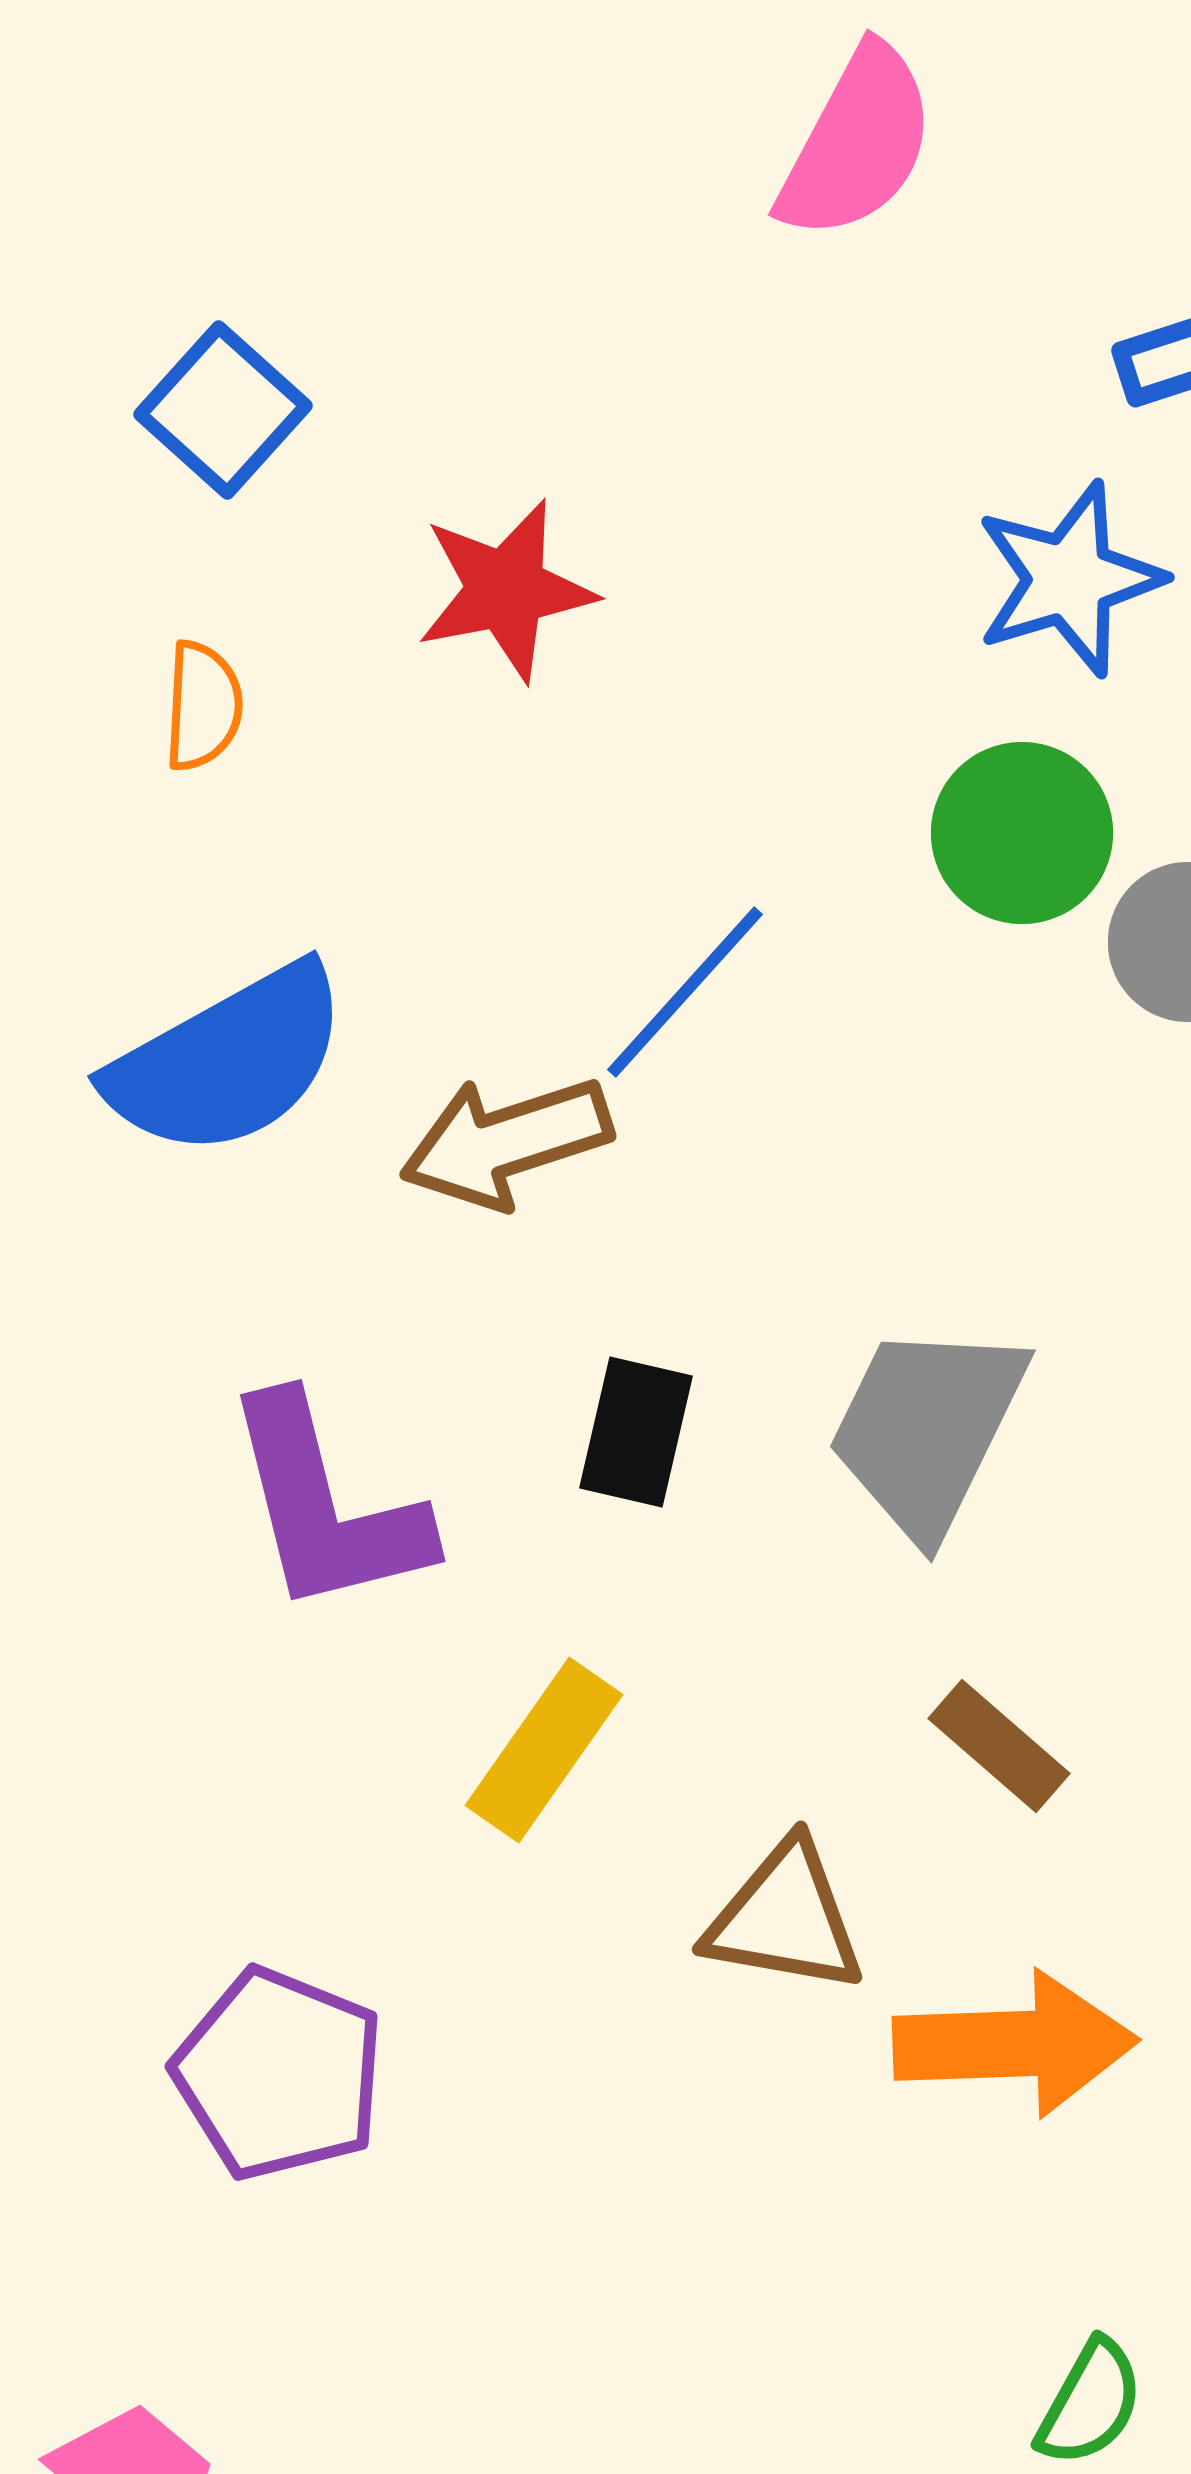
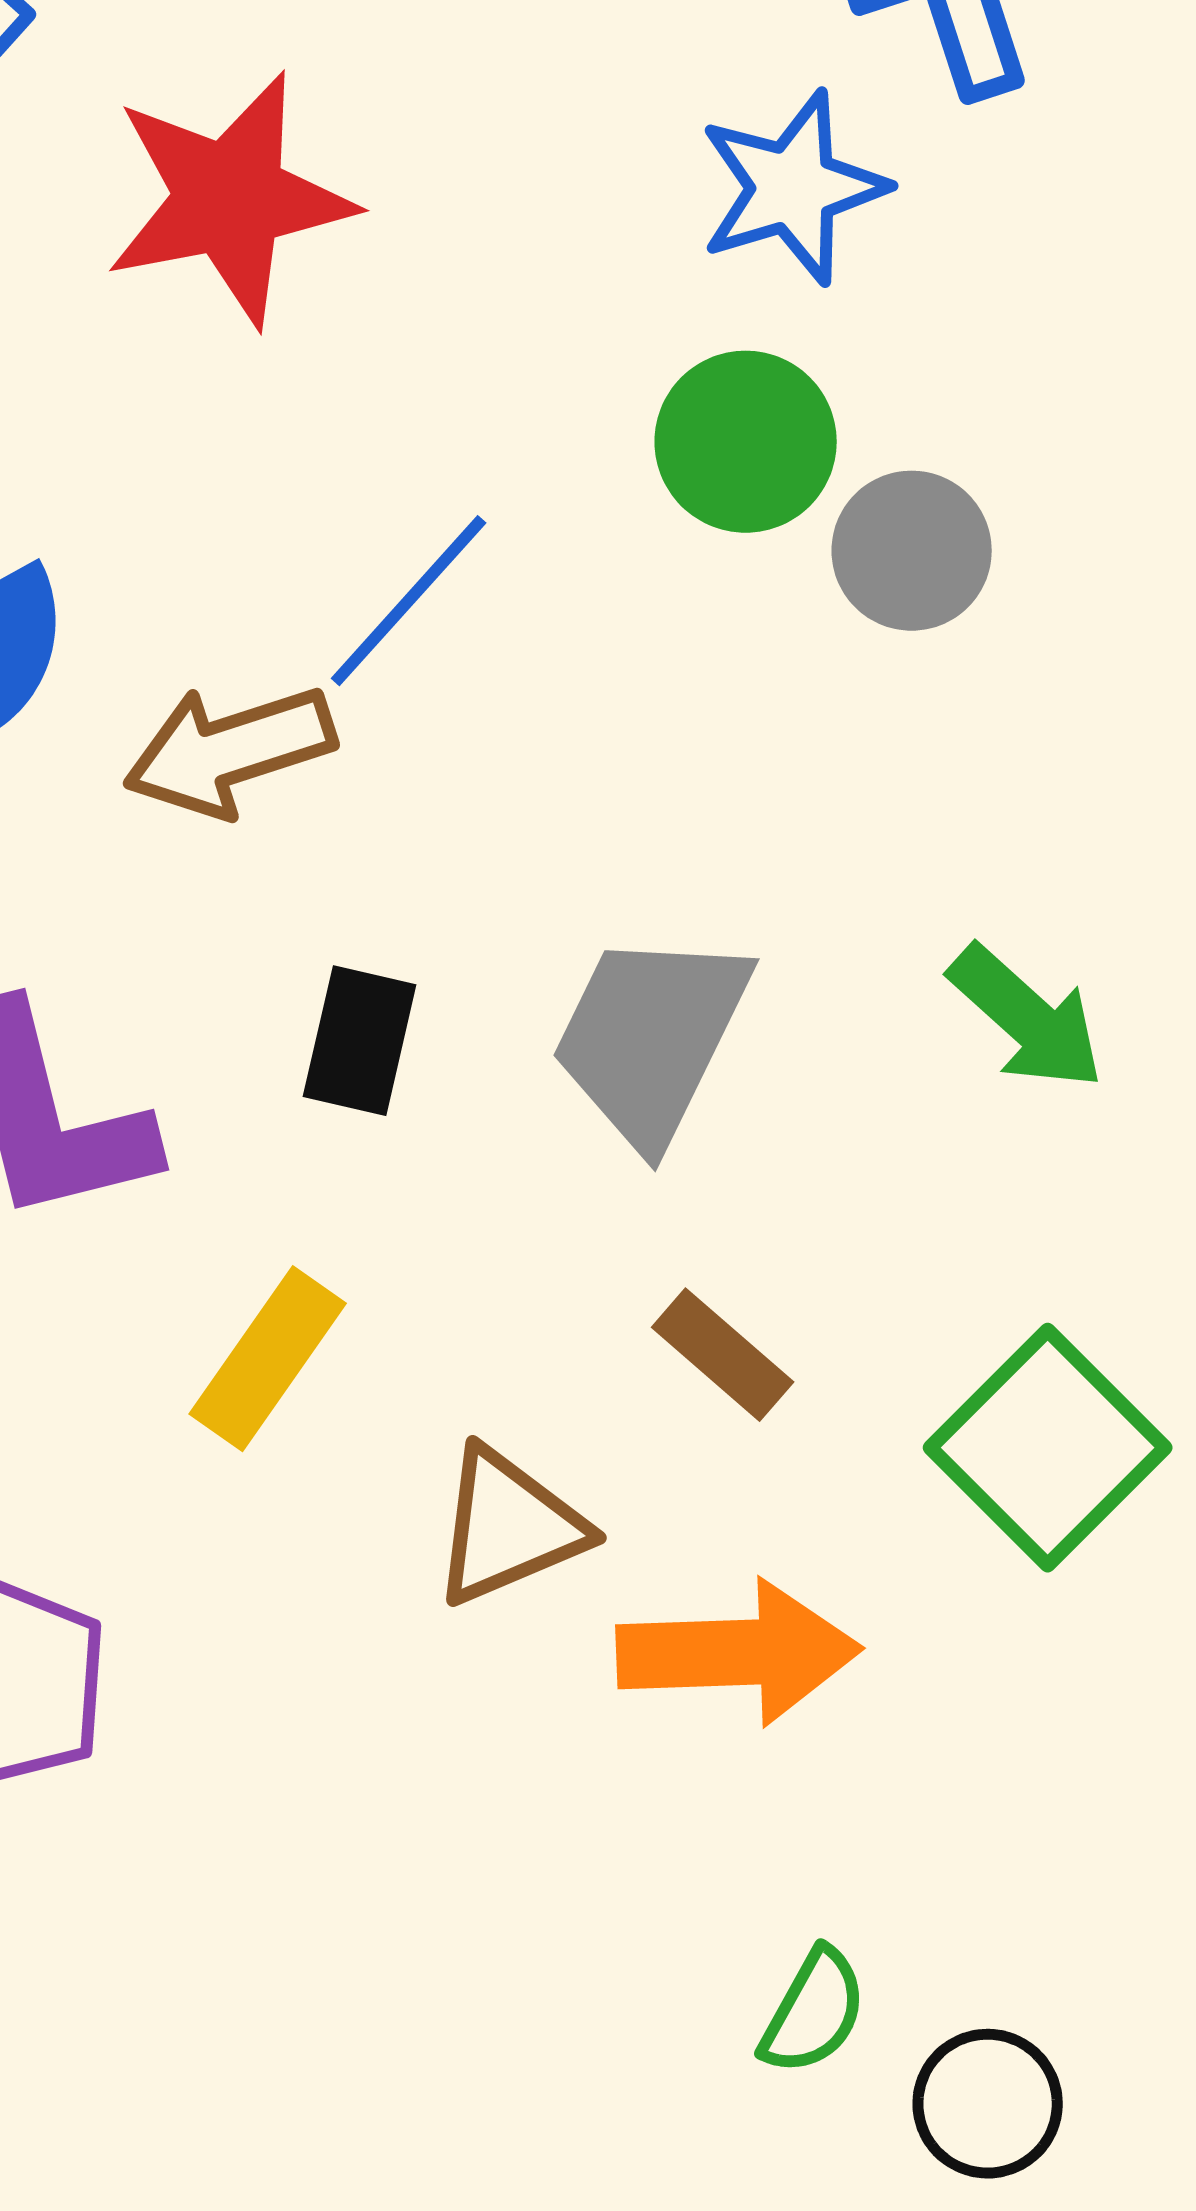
red star: (506, 590) -> (230, 199), size x1.4
brown triangle: (785, 1918) -> (509, 1527), turned -33

